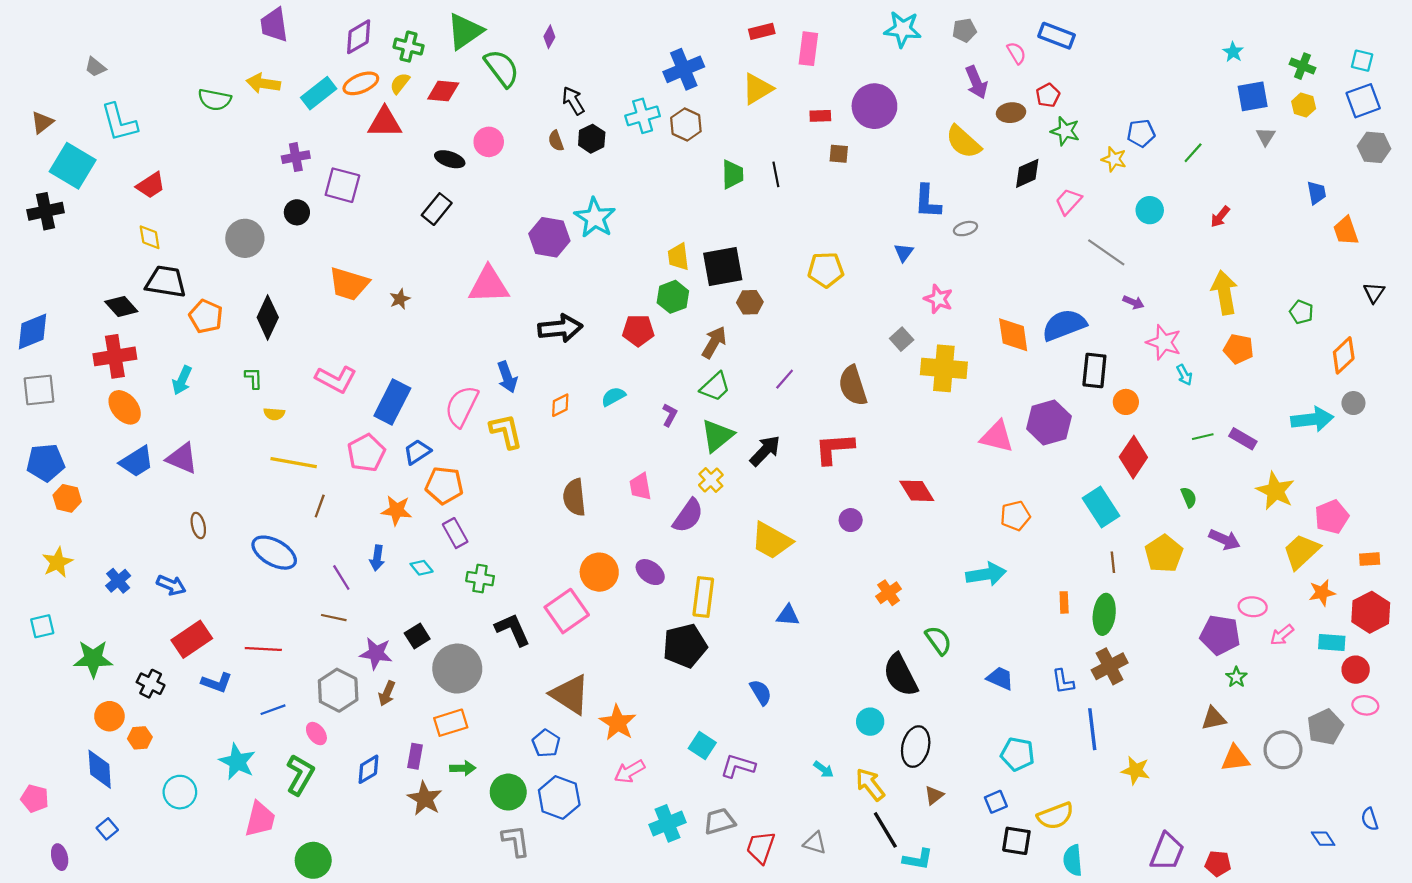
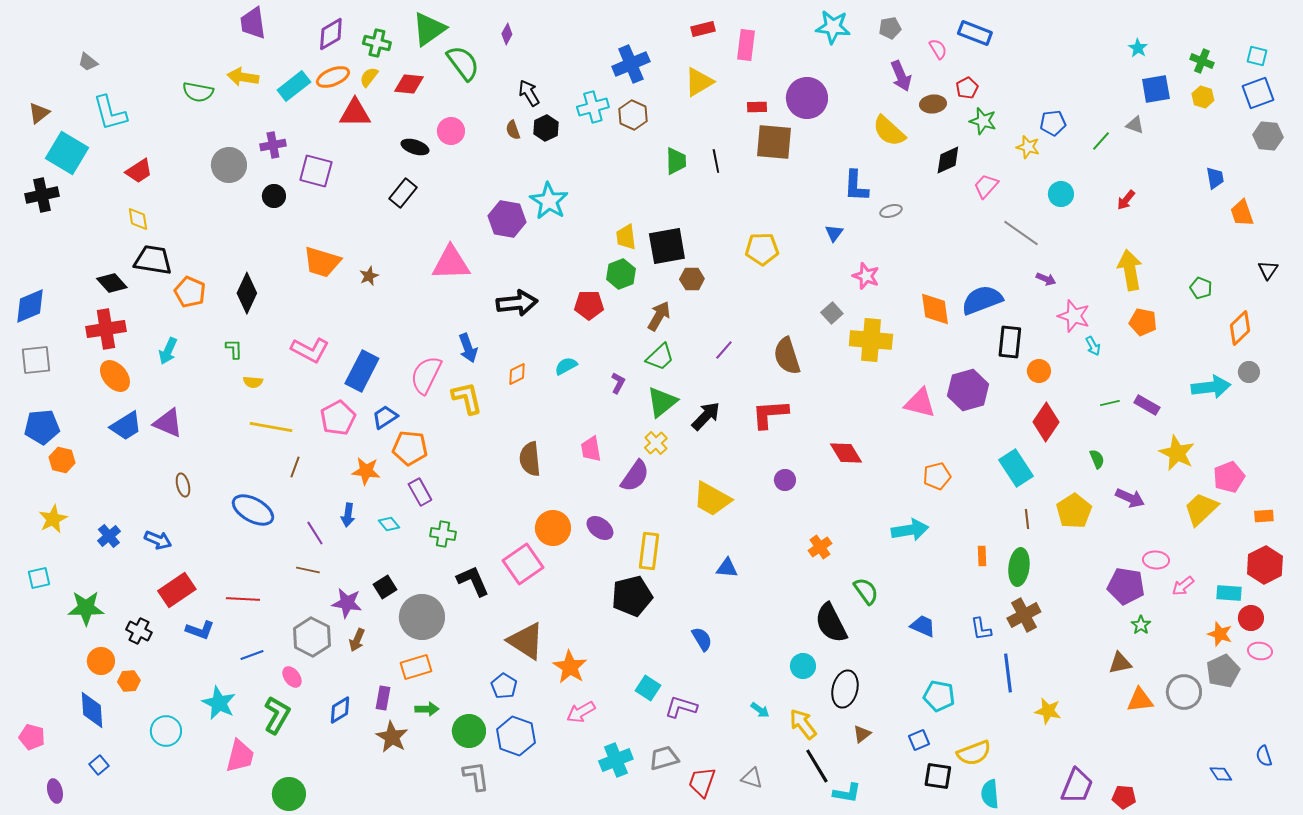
gray triangle: (1266, 136) -> (1135, 125), moved, turned -42
brown square: (839, 154) -> (774, 142), size x2.0
gray circle: (245, 238) -> (229, 165), moved
orange star: (1322, 593) -> (1220, 634), moved, turned 30

